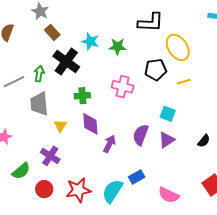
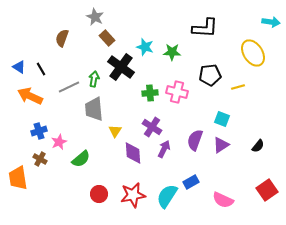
yellow ellipse: (178, 48) -> (253, 53), moved
green cross: (82, 96) -> (150, 93), moved
purple diamond: (90, 124) -> (133, 153), moved
purple cross: (50, 156) -> (152, 127), moved
green semicircle: (21, 171) -> (81, 159), moved

